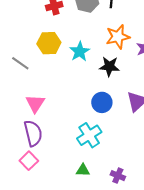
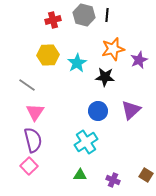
gray line: (20, 63) -> (27, 85), moved

